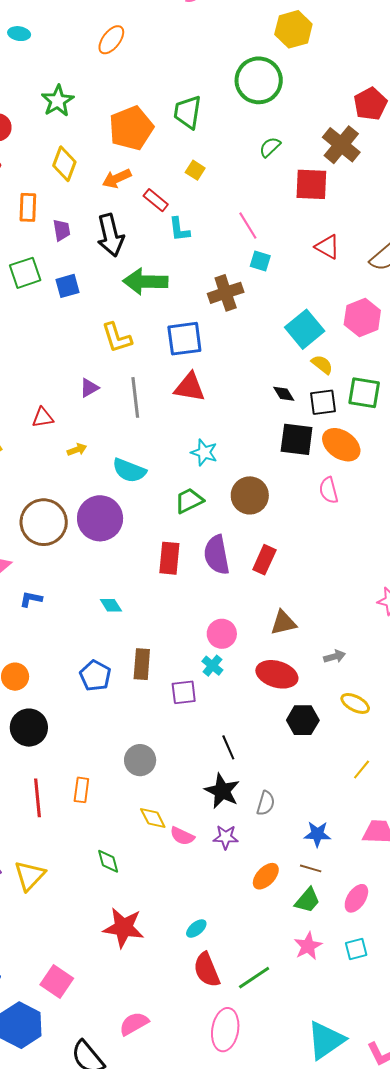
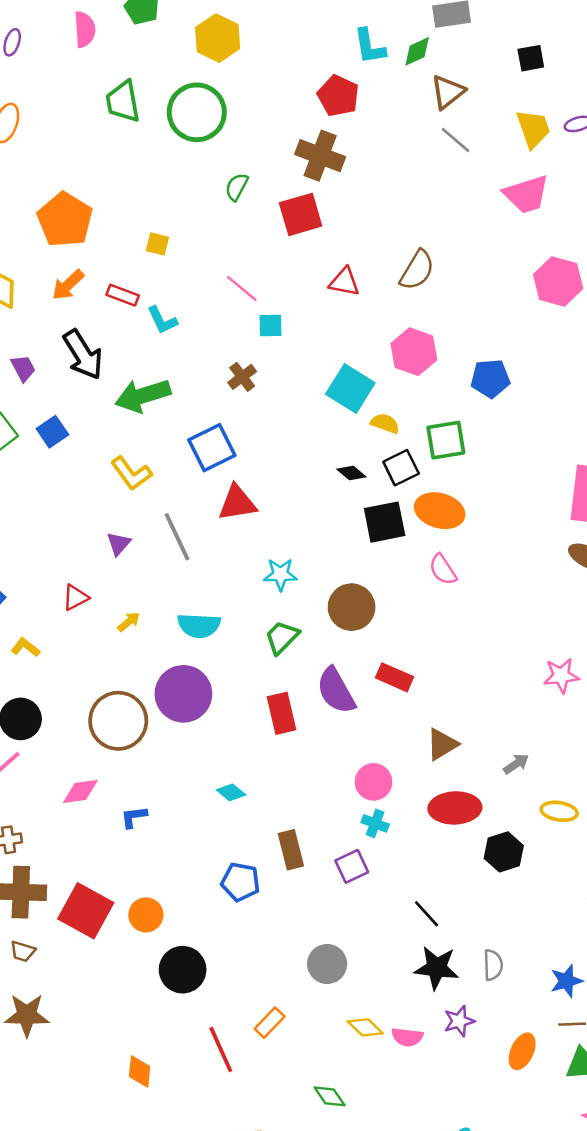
green trapezoid: (188, 112) -> (123, 102), moved
brown cross: (226, 293) -> (242, 377), size x0.7
red rectangle: (264, 560) -> (395, 677), turned -72
orange rectangle: (81, 790) -> (270, 1023), turned 55

